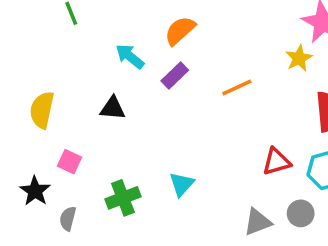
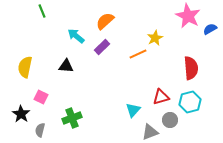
yellow star: (299, 58) -> (155, 38), moved
cyan triangle: (182, 184) -> (133, 110), moved
gray circle: (301, 213) -> (170, 120), moved

